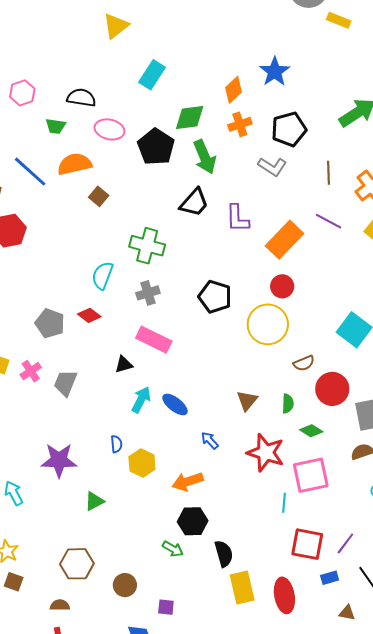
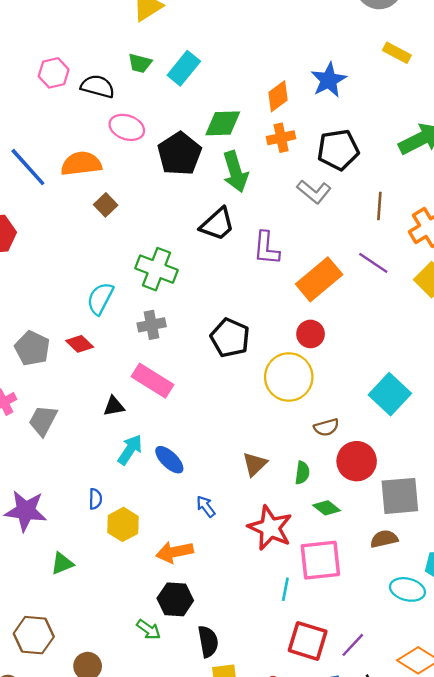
yellow rectangle: (339, 20) -> (397, 53), moved
pink hexagon: (22, 93) -> (54, 73), moved
green trapezoid: (56, 126) -> (140, 63), moved

